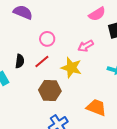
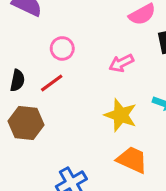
yellow star: (71, 68) -> (121, 115), moved
brown hexagon: (50, 90) -> (26, 123), moved

